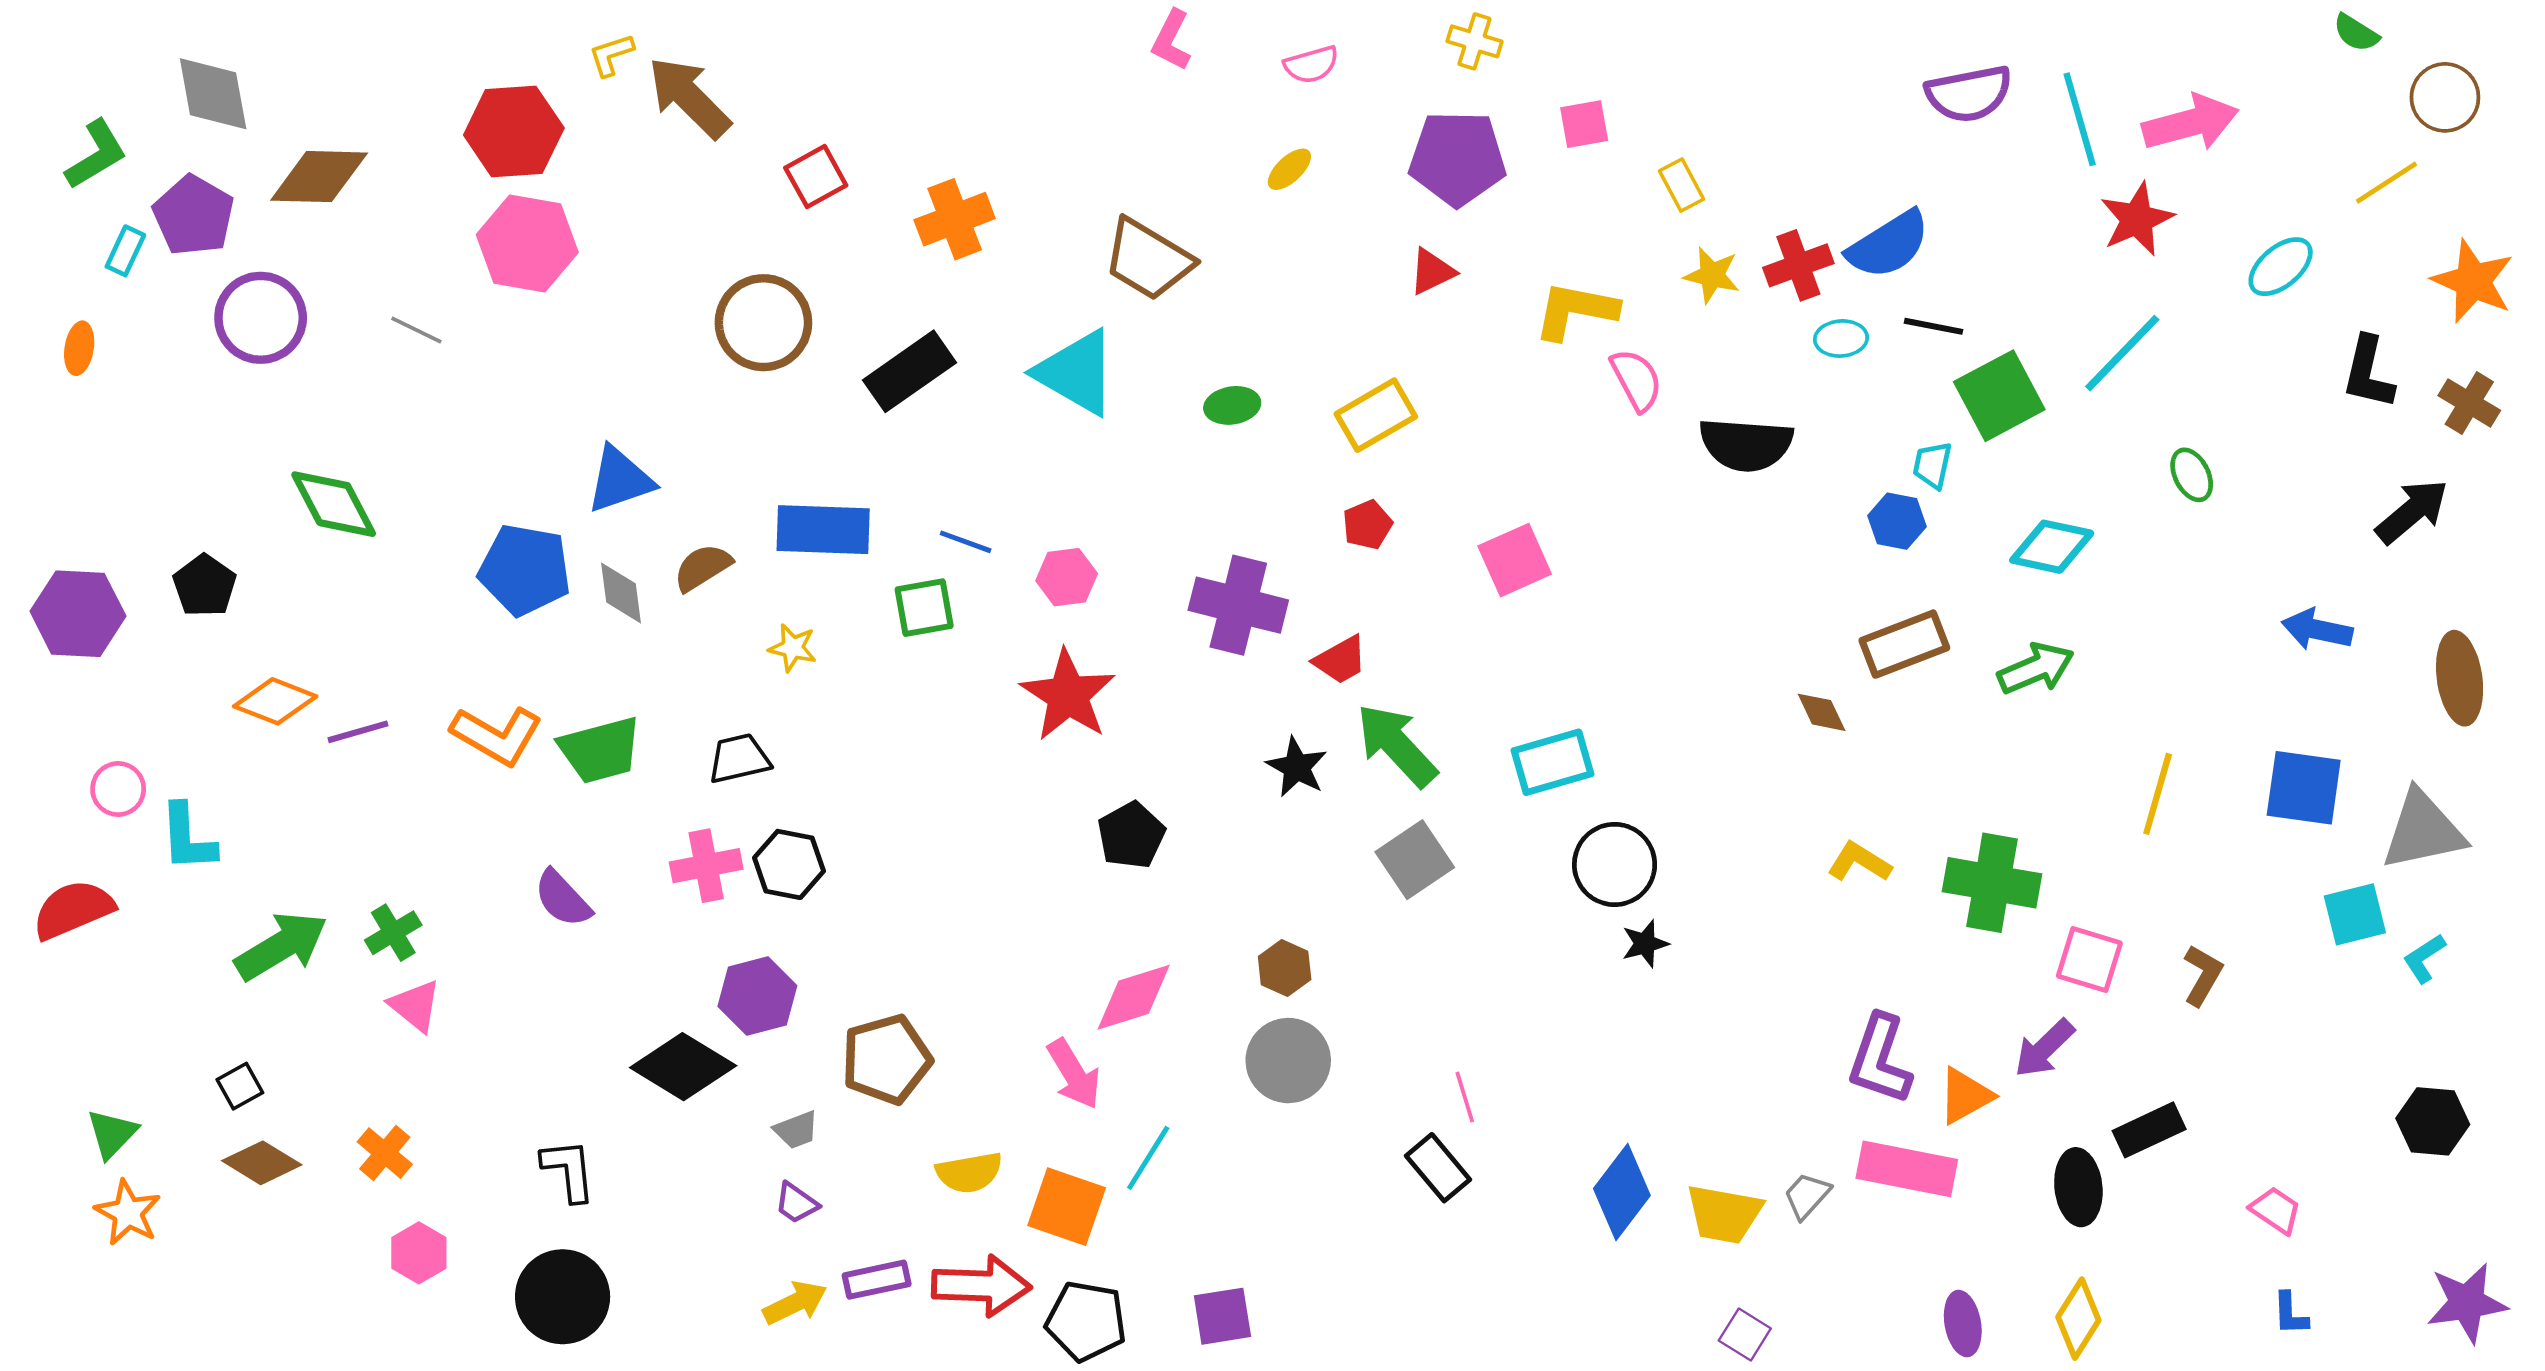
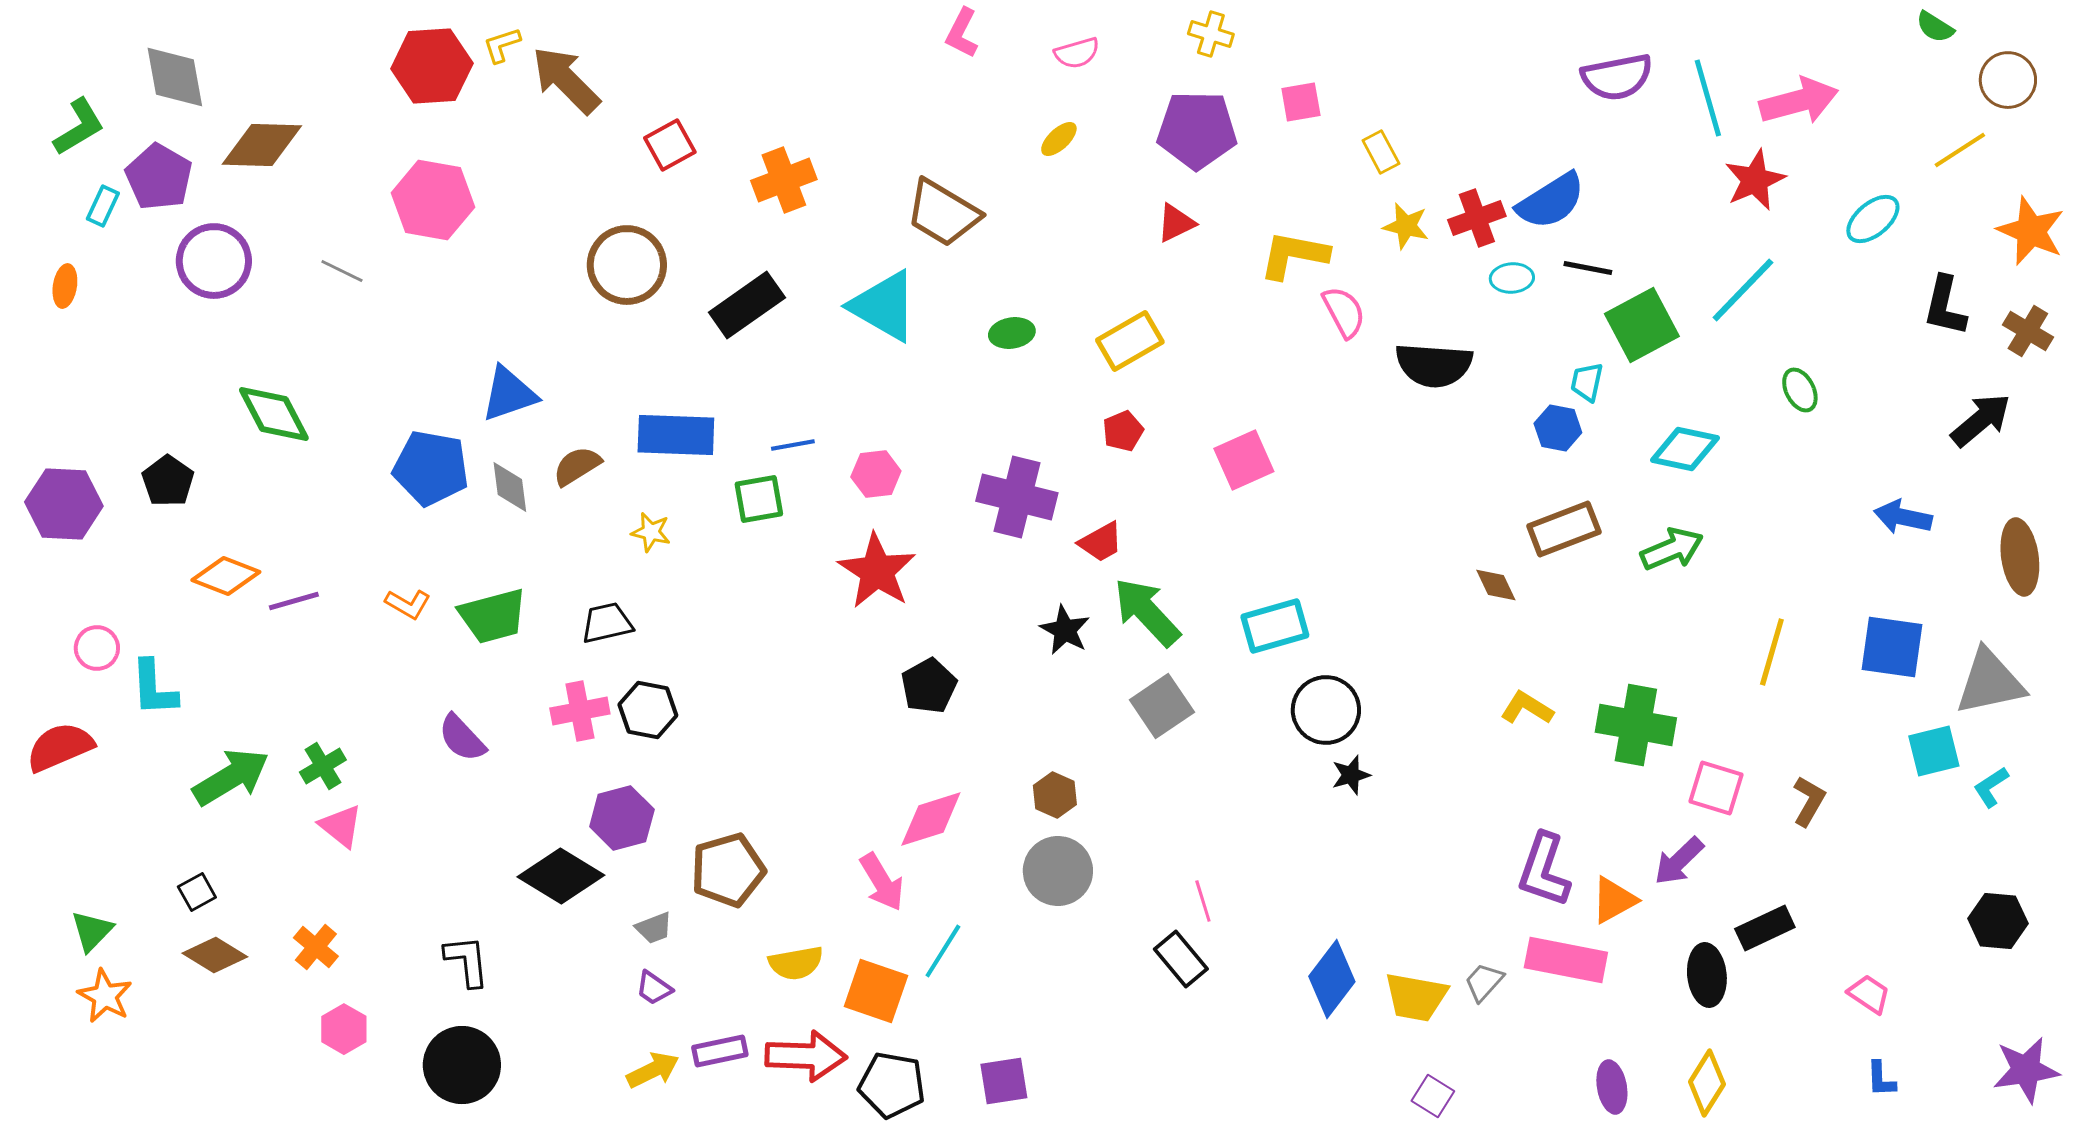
red hexagon: (514, 131) -> (432, 66), moved
blue line: (966, 542) -> (793, 445), turned -30
orange L-shape: (497, 735) -> (408, 604), size x0.6

